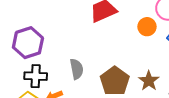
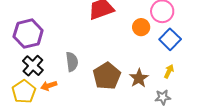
black cross: (36, 76) -> (33, 66), turned 35

